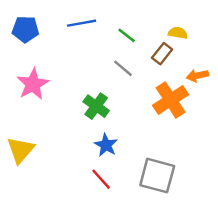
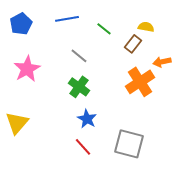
blue pentagon: (25, 29) -> (21, 24), turned -30
gray line: (123, 68) -> (79, 56), moved

